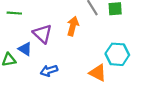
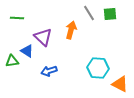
cyan hexagon: (117, 54) -> (98, 68), moved
orange triangle: (98, 73) -> (120, 84), moved

